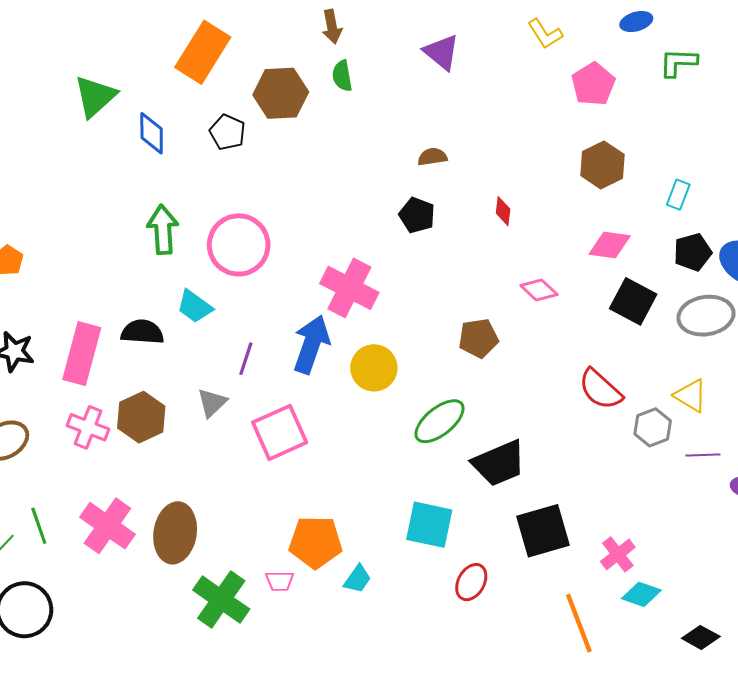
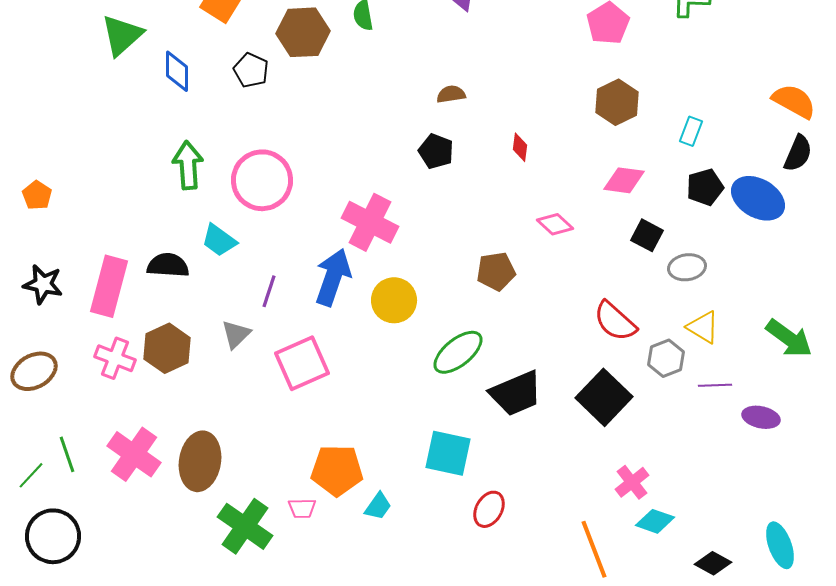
black square: (633, 301) -> (647, 235), size x0.7
gray ellipse: (706, 316) -> (687, 267), moved, size x0.7
black square: (543, 531) -> (604, 397), moved, turned -30

